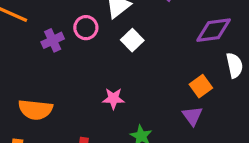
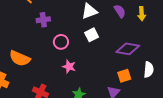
pink circle: (86, 28) -> (61, 42), moved
purple diamond: (214, 30) -> (128, 49), moved

